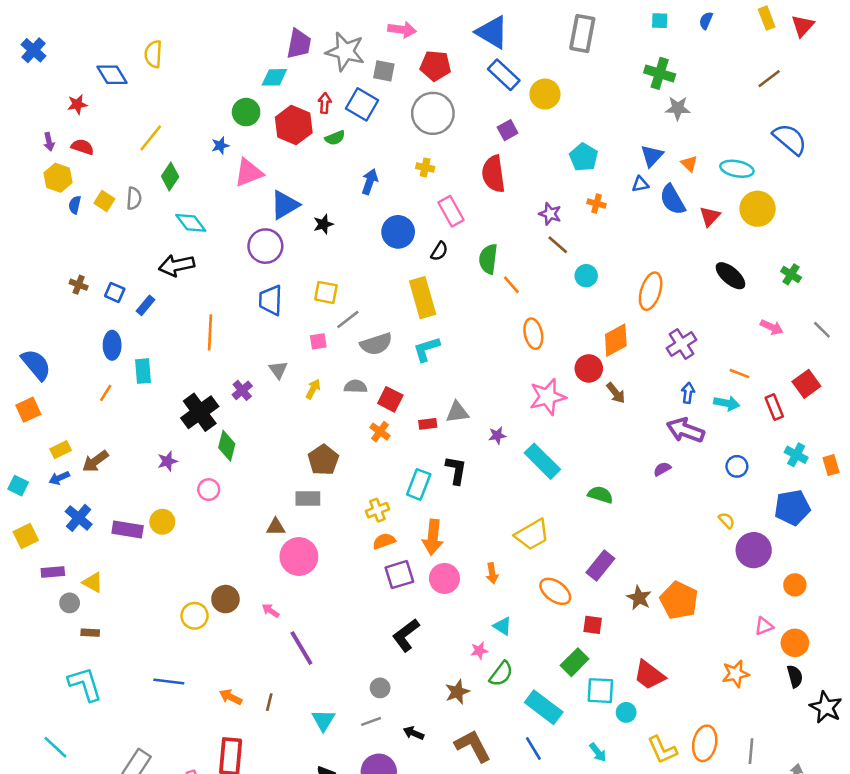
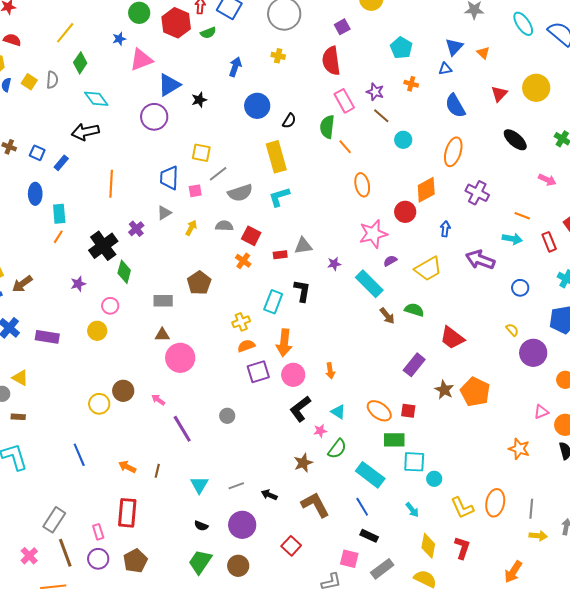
cyan ellipse: (737, 169) -> (523, 24), moved, turned 45
blue semicircle: (672, 200) -> (455, 106), moved
pink rectangle: (451, 211) -> (344, 101), moved
blue trapezoid: (271, 300) -> (169, 178), moved
purple cross: (682, 344) -> (477, 193), turned -30
gray triangle: (278, 370) -> (164, 213), turned 35
orange line: (106, 393) -> (58, 237), moved
brown arrow: (616, 393) -> (387, 316), moved
blue arrow: (688, 393) -> (445, 229), moved
purple semicircle: (662, 469) -> (390, 261), moved
gray rectangle: (308, 499) -> (163, 301), moved
yellow circle: (162, 522) -> (97, 331), moved
yellow trapezoid: (532, 535) -> (428, 269), moved
orange ellipse: (555, 591) -> (379, 411), moved
black L-shape: (406, 635) -> (300, 409), moved
green rectangle: (575, 662) -> (394, 440), turned 45
orange star: (736, 674) -> (519, 449), turned 30
red trapezoid: (649, 675) -> (452, 338), moved
blue line: (169, 682) -> (79, 455), turned 60
gray circle: (380, 688) -> (227, 416), moved

